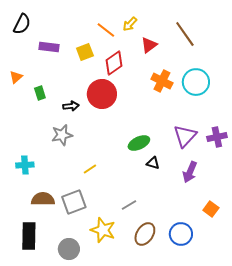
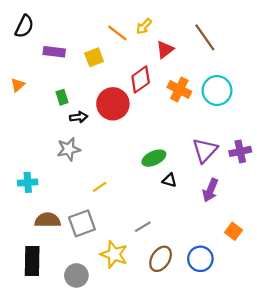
red diamond: (114, 63) -> (141, 79), moved
green rectangle: (40, 93) -> (62, 97), moved

